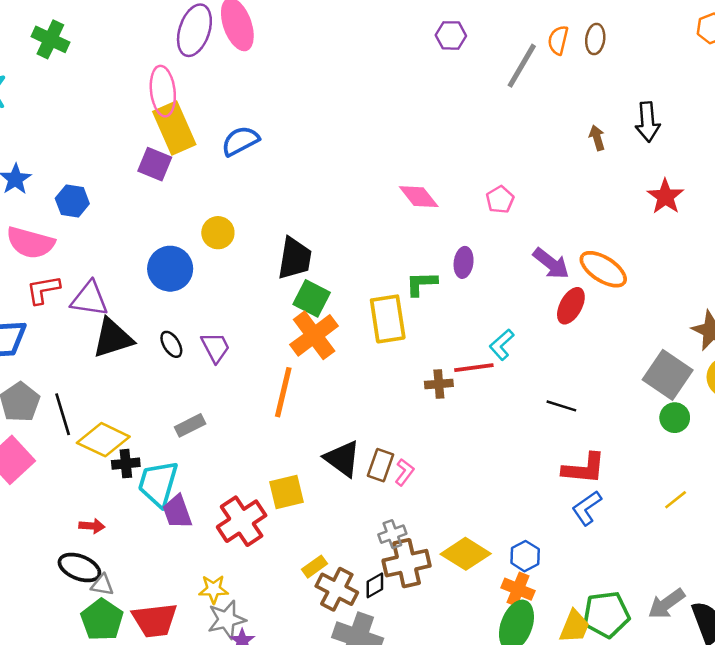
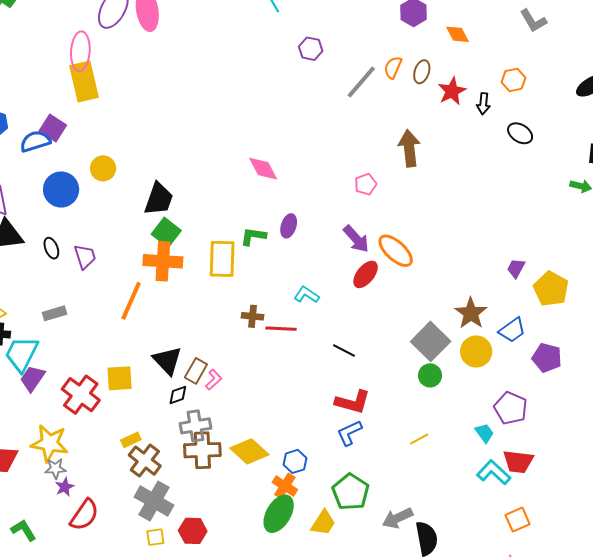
black arrow: (648, 122) -> (483, 104), moved, size x0.7
brown arrow: (597, 138) -> (409, 148), size x1.8
blue semicircle: (240, 141) -> (35, 141), moved
purple square: (155, 164) -> (53, 128), moved
red star: (665, 197) -> (452, 91), moved
pink pentagon: (500, 200) -> (366, 184), moved
orange cross: (314, 335) -> (163, 261), turned 30
cyan L-shape: (502, 345) -> (307, 295), turned 65
red line: (474, 368) -> (281, 329), moved
purple trapezoid: (177, 512) -> (32, 378), turned 44
red cross: (242, 521) -> (81, 395), turned -30
gray cross: (392, 534) -> (195, 426), size x1.4
black diamond: (375, 585) -> (178, 395), moved
yellow star: (213, 589) -> (50, 443), size x1.6
green pentagon: (606, 614) -> (351, 492), moved, turned 30
gray star: (227, 620) -> (55, 469), size x0.7

